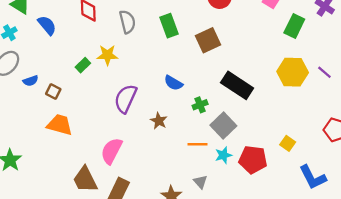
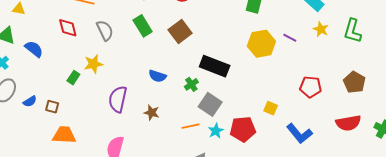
green cross: (200, 105) -> (191, 84), moved

